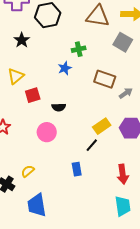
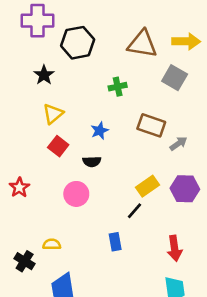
blue star: (65, 68) -> (100, 131), moved
yellow triangle: (16, 76) -> (53, 114), moved
red square: (33, 95) -> (58, 146), turned -35
yellow semicircle: (28, 171) -> (52, 244), turned 40

